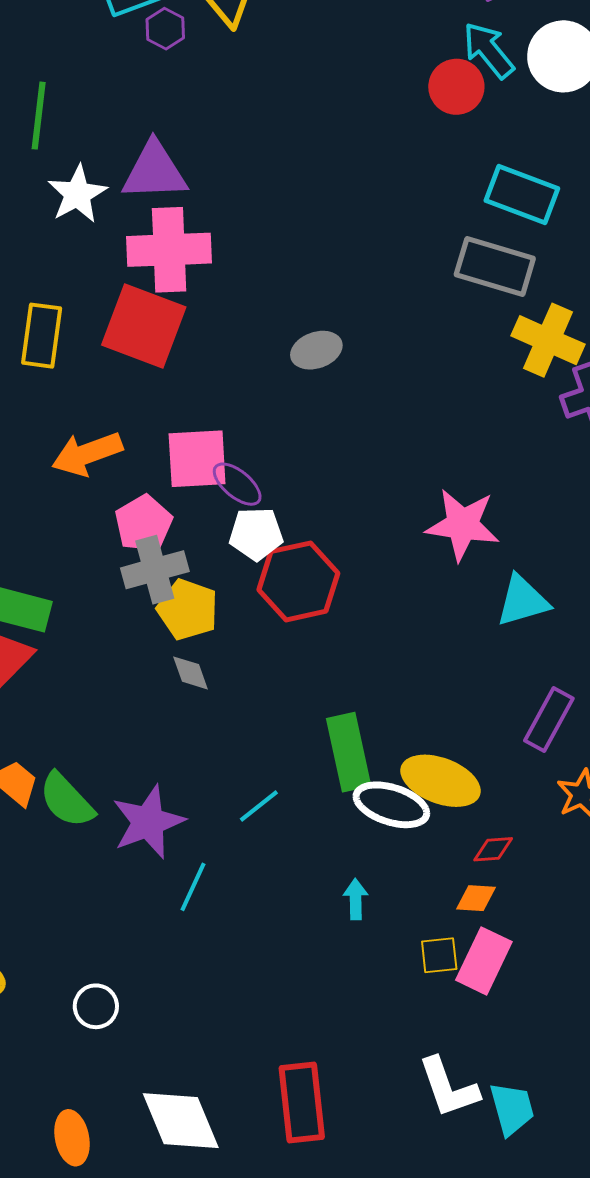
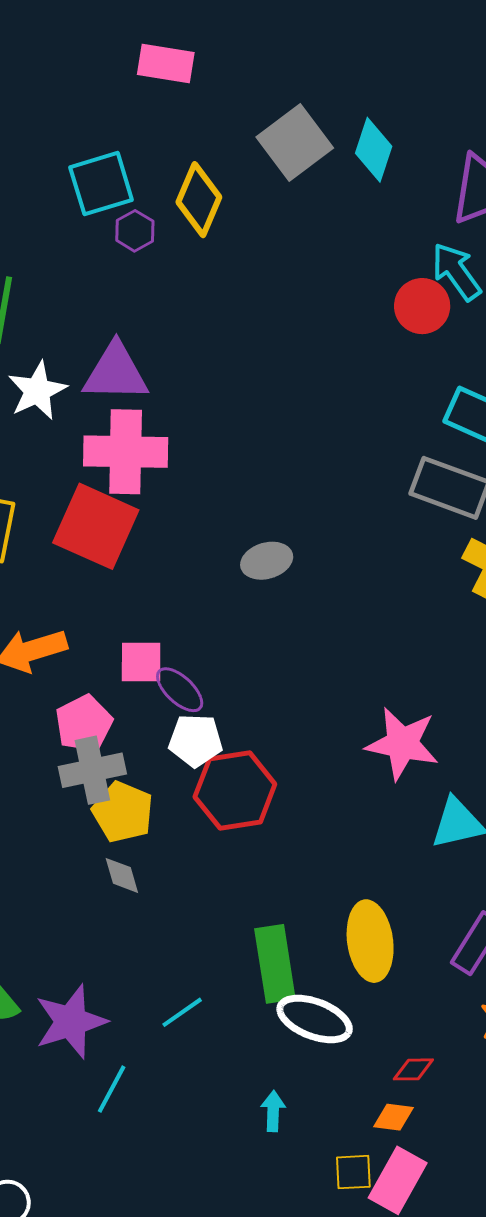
pink square: (197, 459) -> (141, 662), size x0.7
yellow ellipse: (441, 781) -> (370, 941), moved, turned 58

